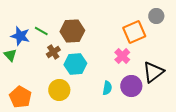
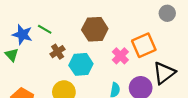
brown hexagon: (72, 31) -> (95, 29), moved
orange square: (134, 32) -> (144, 45), moved
pink cross: (122, 56) -> (120, 56), moved

